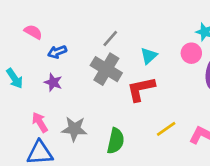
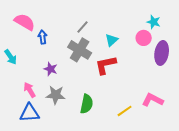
pink semicircle: (33, 32) -> (25, 22), size x1.5
blue arrow: (57, 52) -> (43, 37), turned 104
purple star: (53, 82) -> (51, 69), moved
yellow line: (166, 129) -> (125, 111), moved

